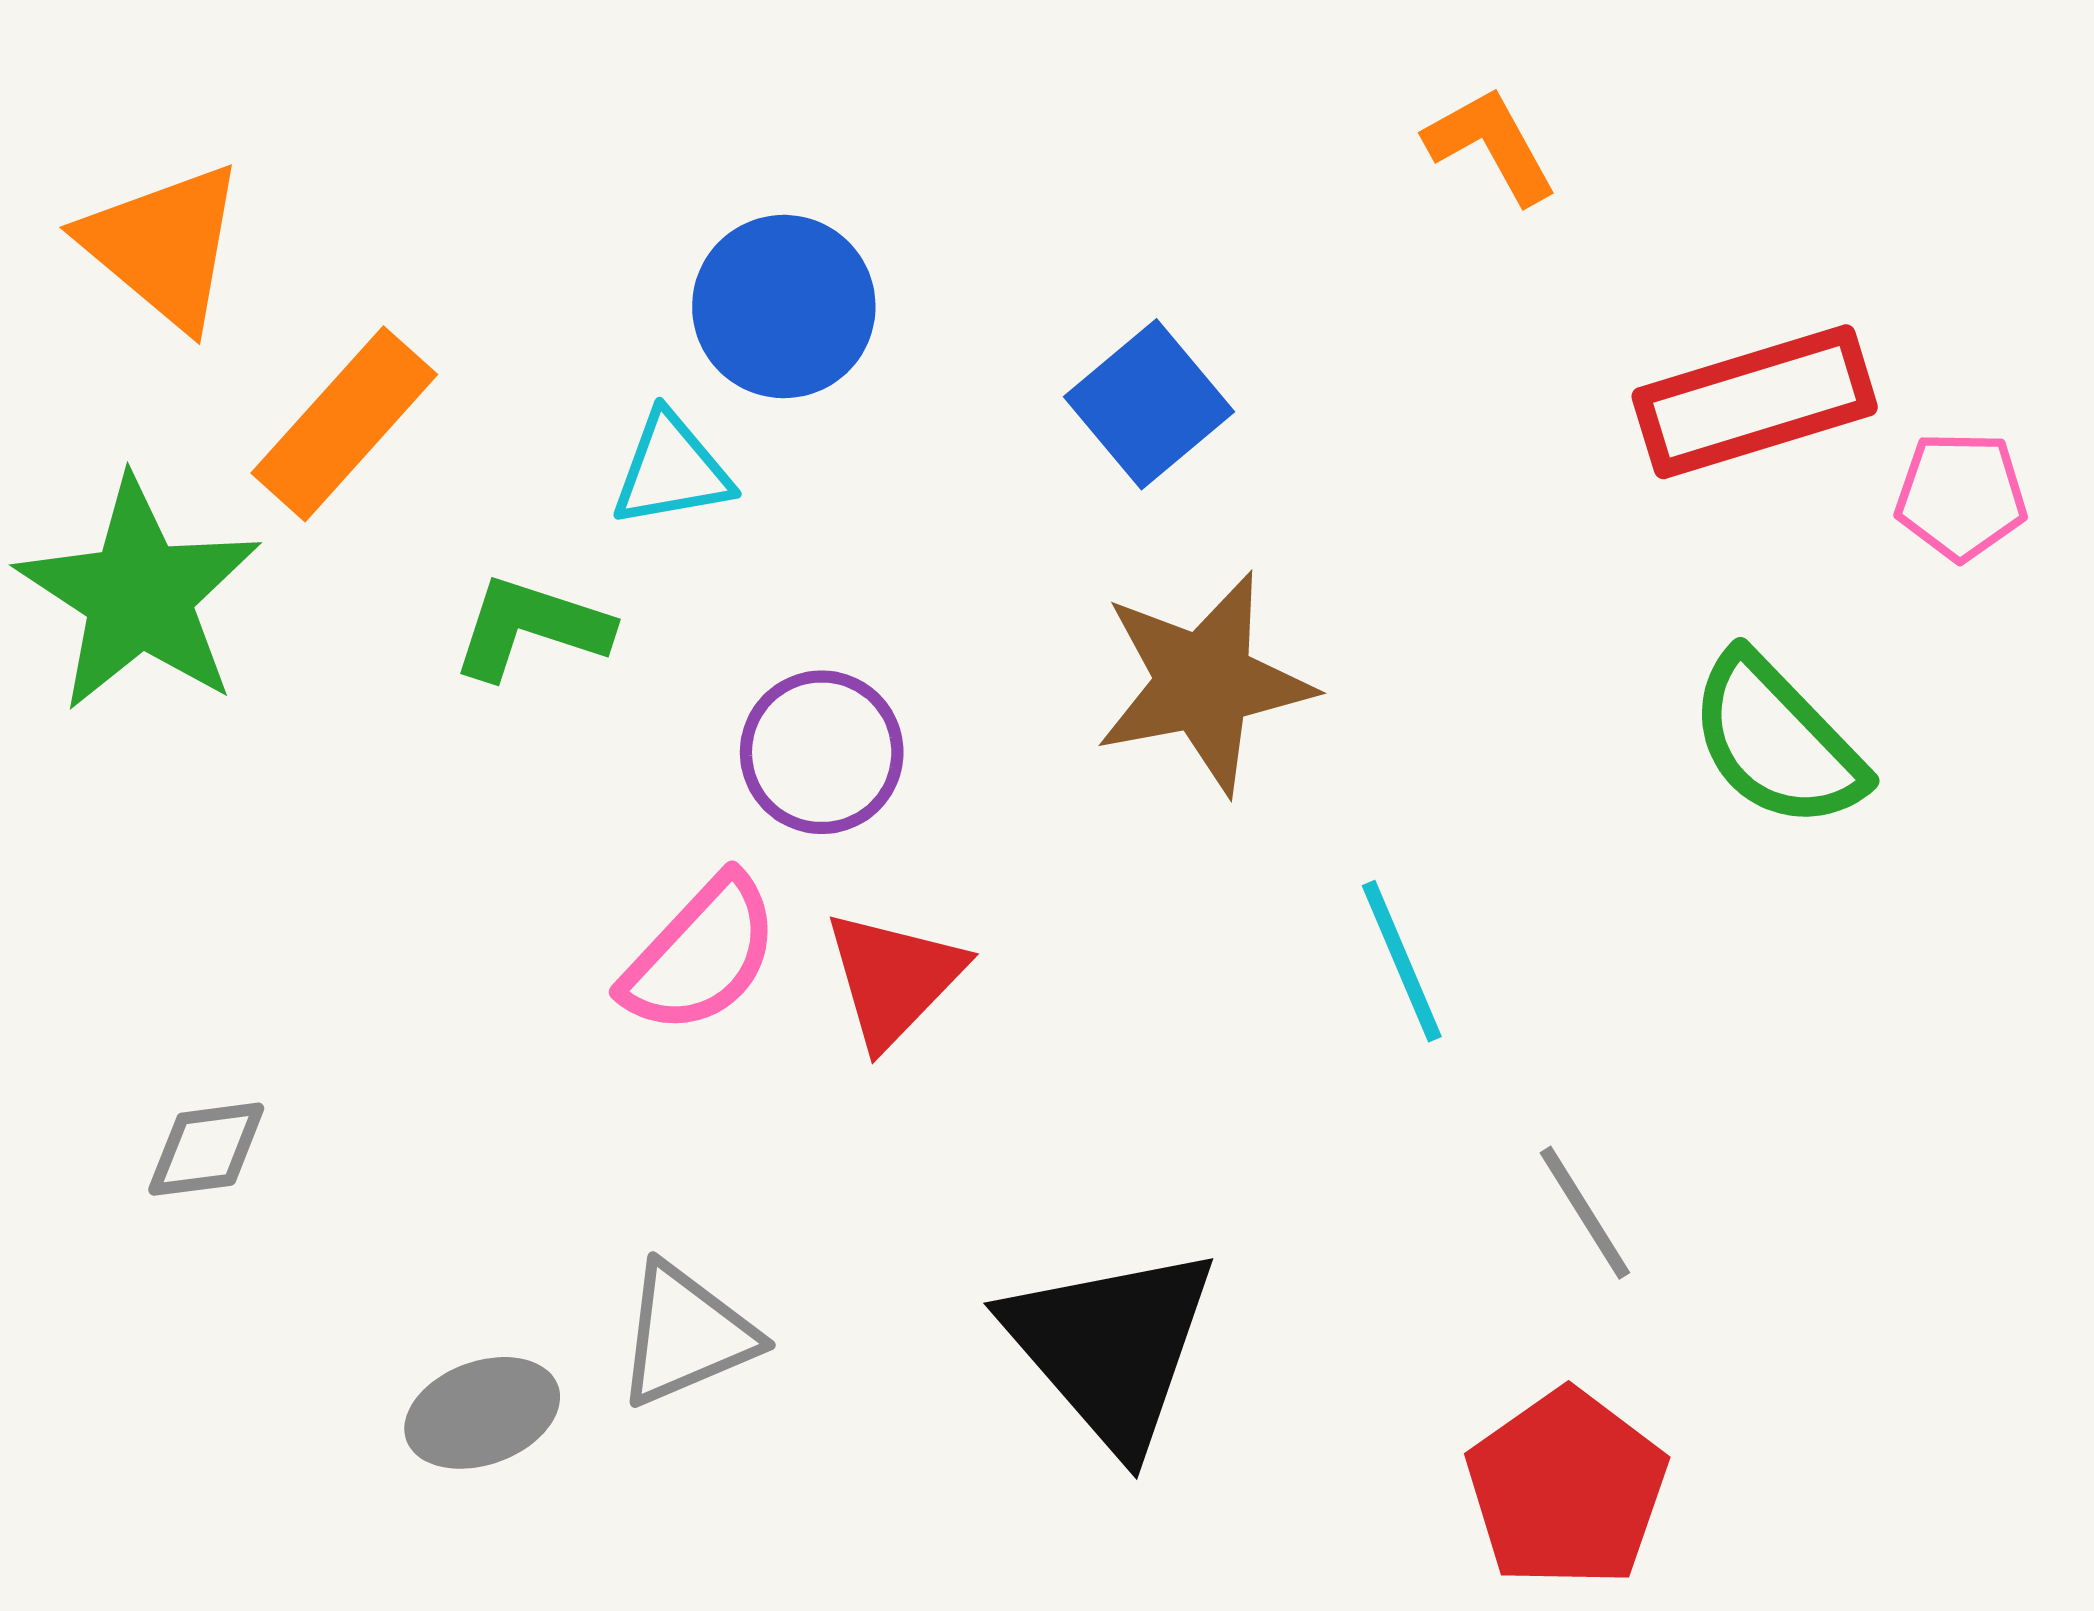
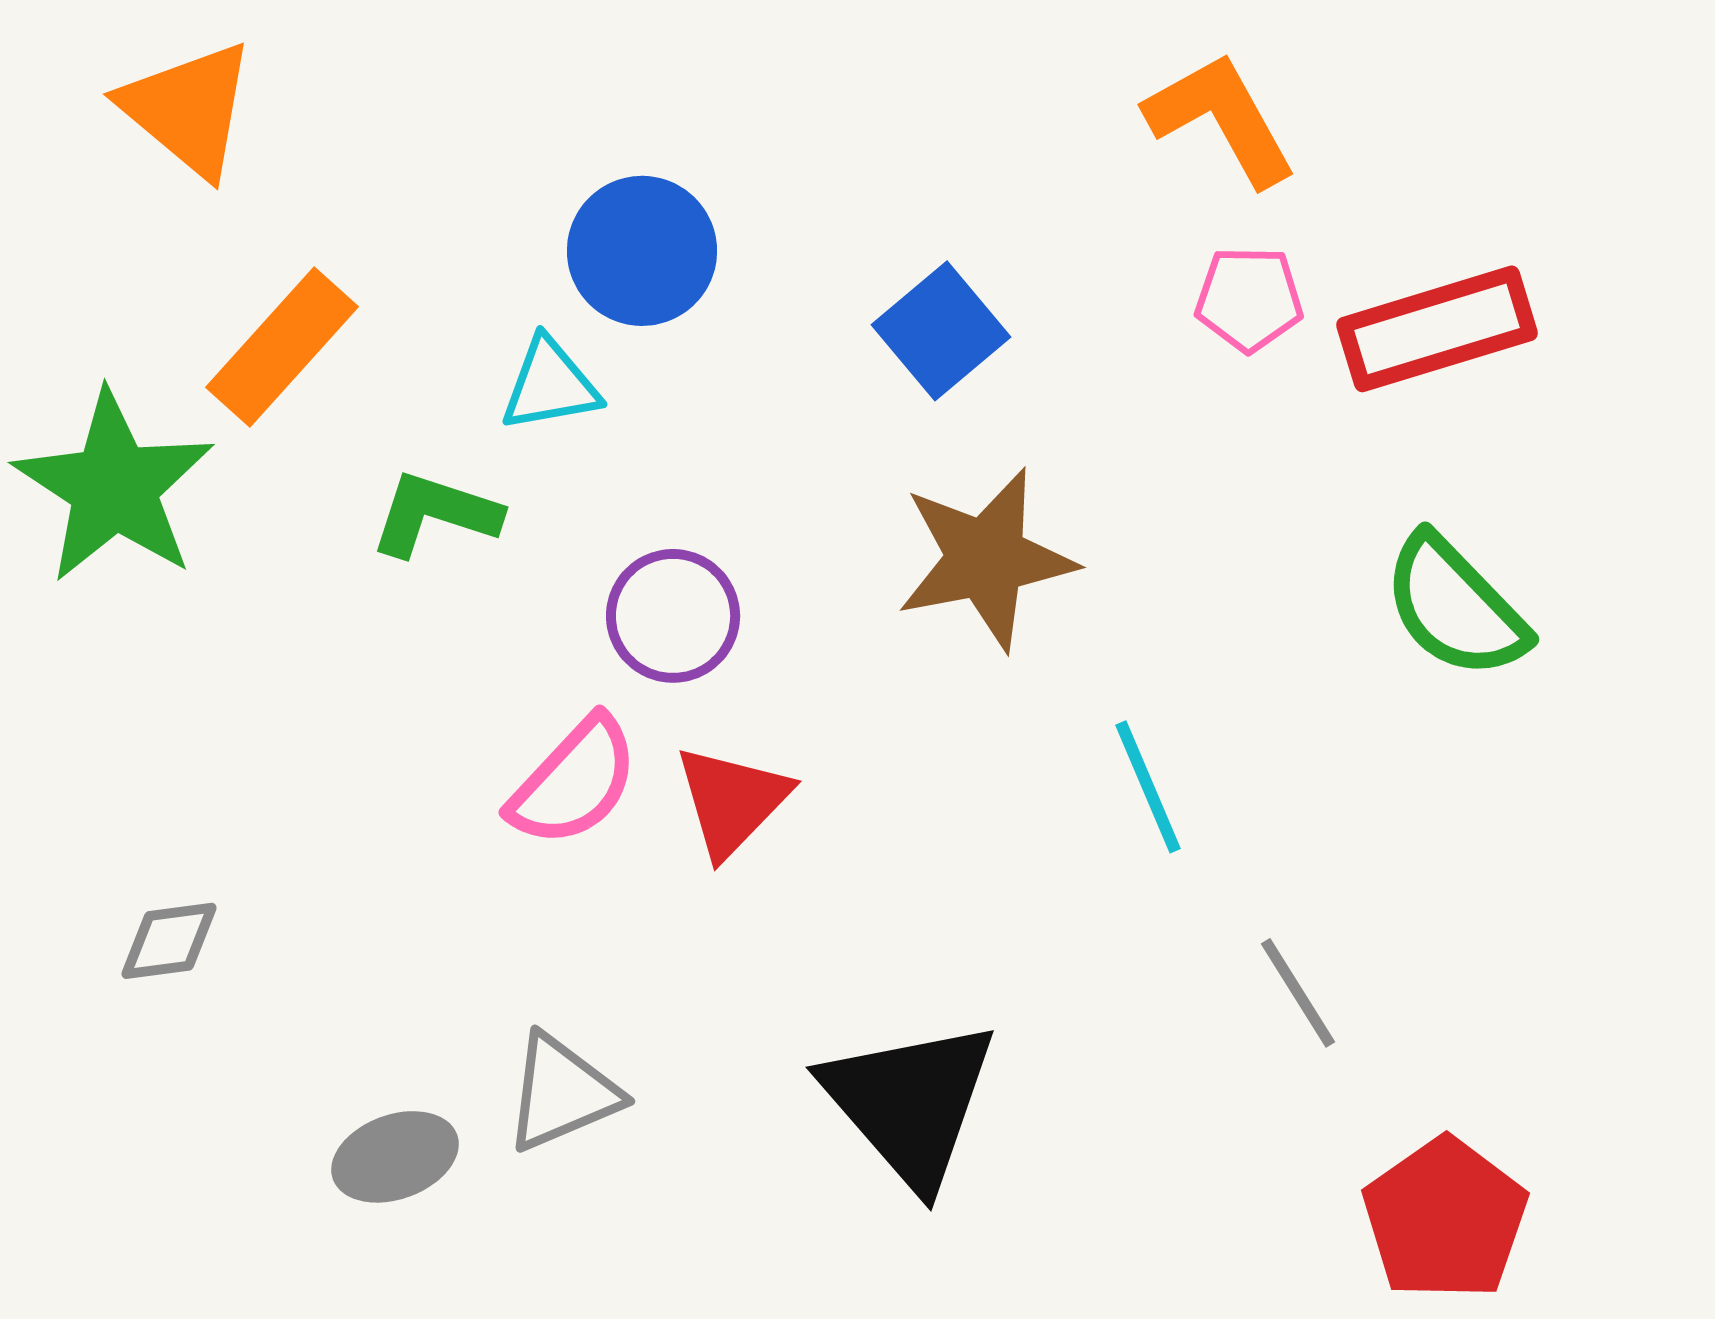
orange L-shape: (1491, 145) -> (1221, 119), size x1.4
orange triangle: (163, 245) -> (188, 109), moved
pink pentagon: (1961, 496) -> (1249, 299), moved
red pentagon: (1567, 1489) -> (1445, 1219), moved

